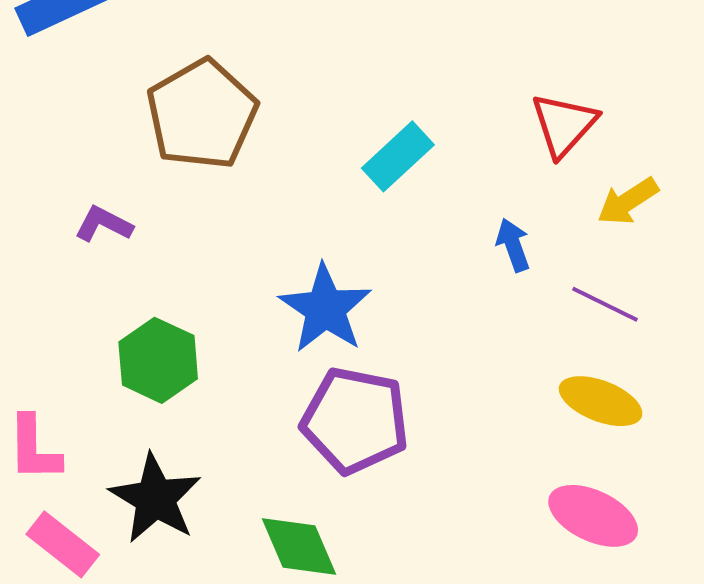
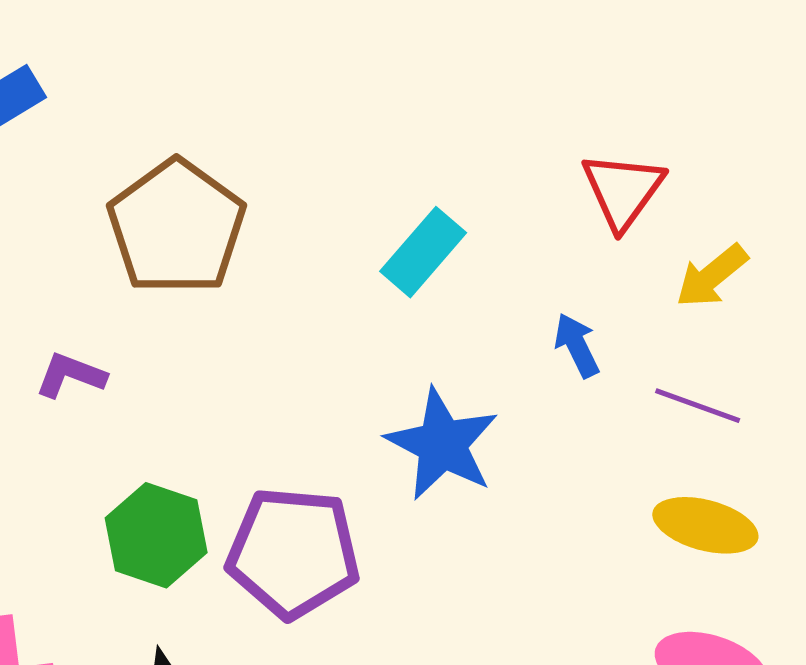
blue star: (325, 309) -> (442, 444), moved
purple pentagon: (355, 420) -> (293, 553), moved

